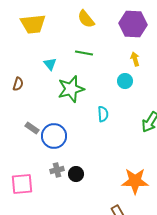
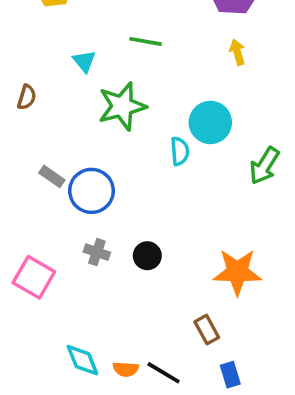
cyan circle: (125, 81) -> (210, 122), moved, size x1.5
gray cross: (57, 170) -> (97, 252), turned 32
black circle: (76, 174) -> (147, 256), moved
pink square: (22, 184) -> (34, 277), turned 35

